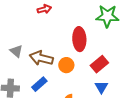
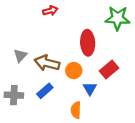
gray triangle: (16, 51) -> (20, 56), turned 32
blue triangle: (101, 87) -> (90, 89), moved

